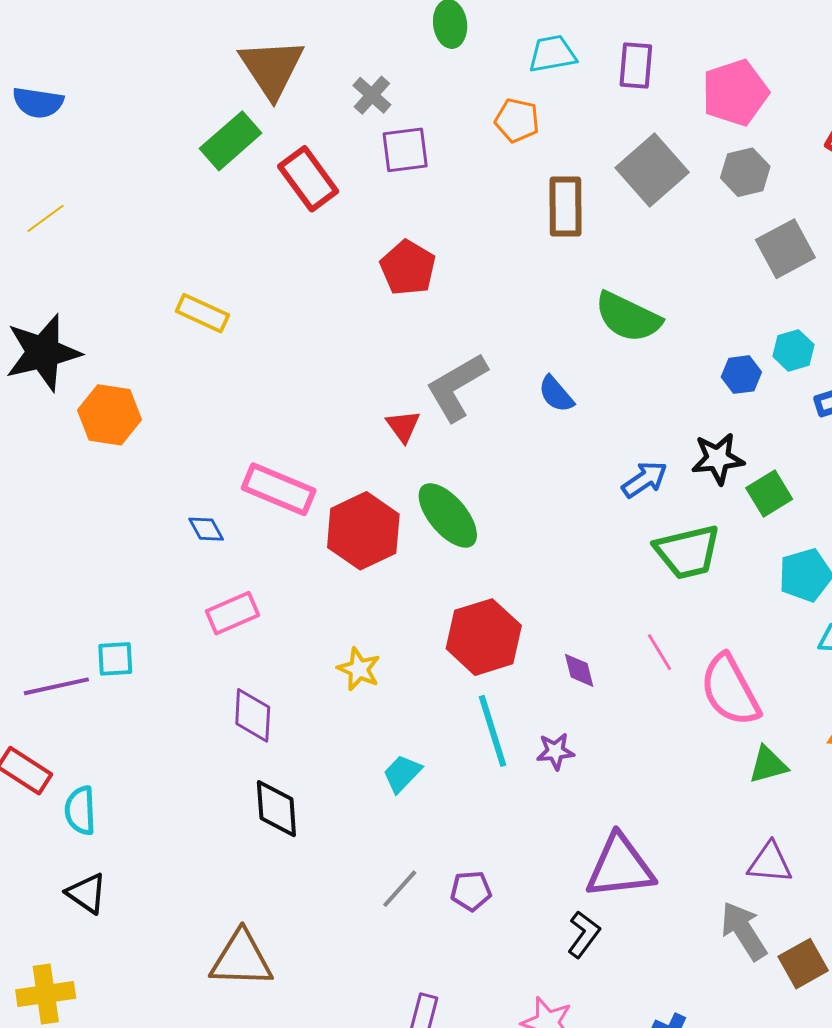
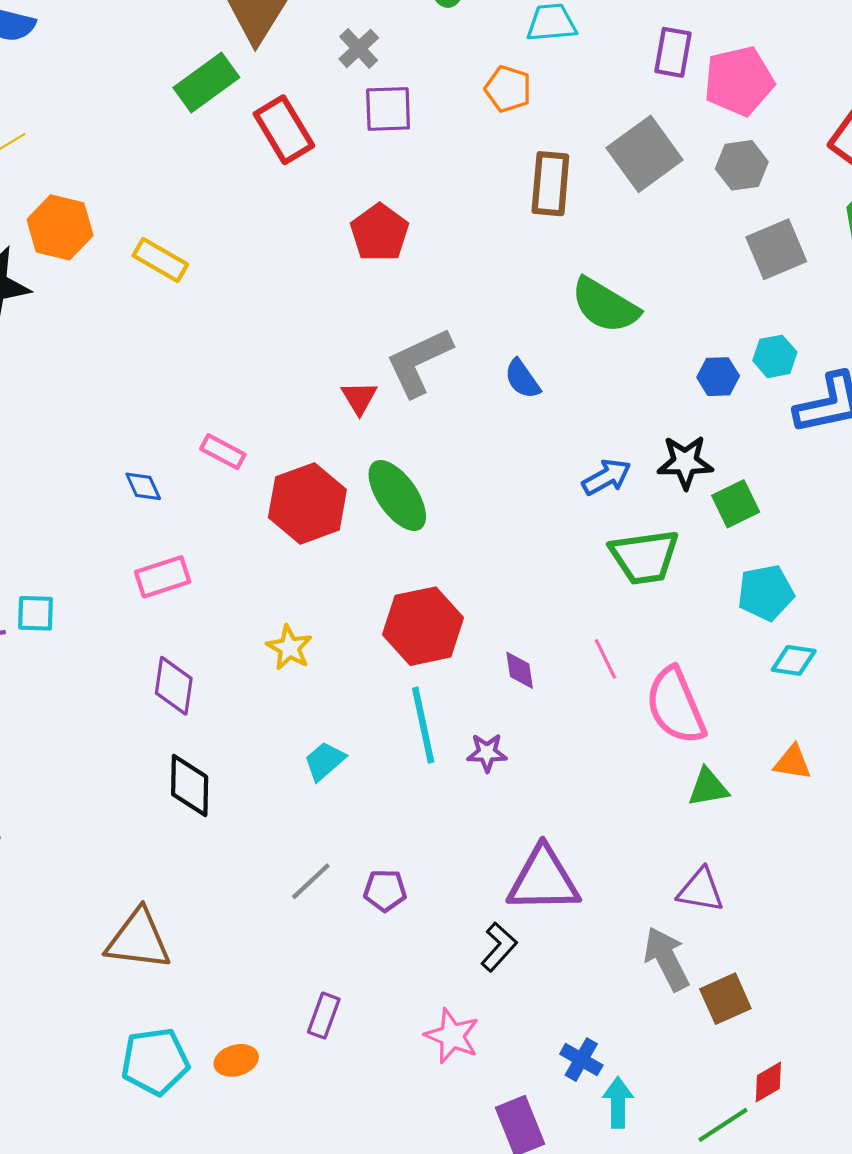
purple rectangle: (636, 66) -> (673, 52), moved
orange hexagon: (109, 415) -> (60, 227), moved
pink rectangle: (279, 489) -> (223, 452), size x0.6

